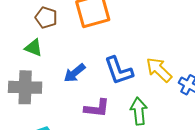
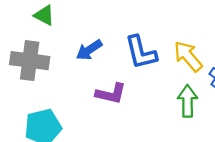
green arrow: (139, 111) -> (188, 101), moved

